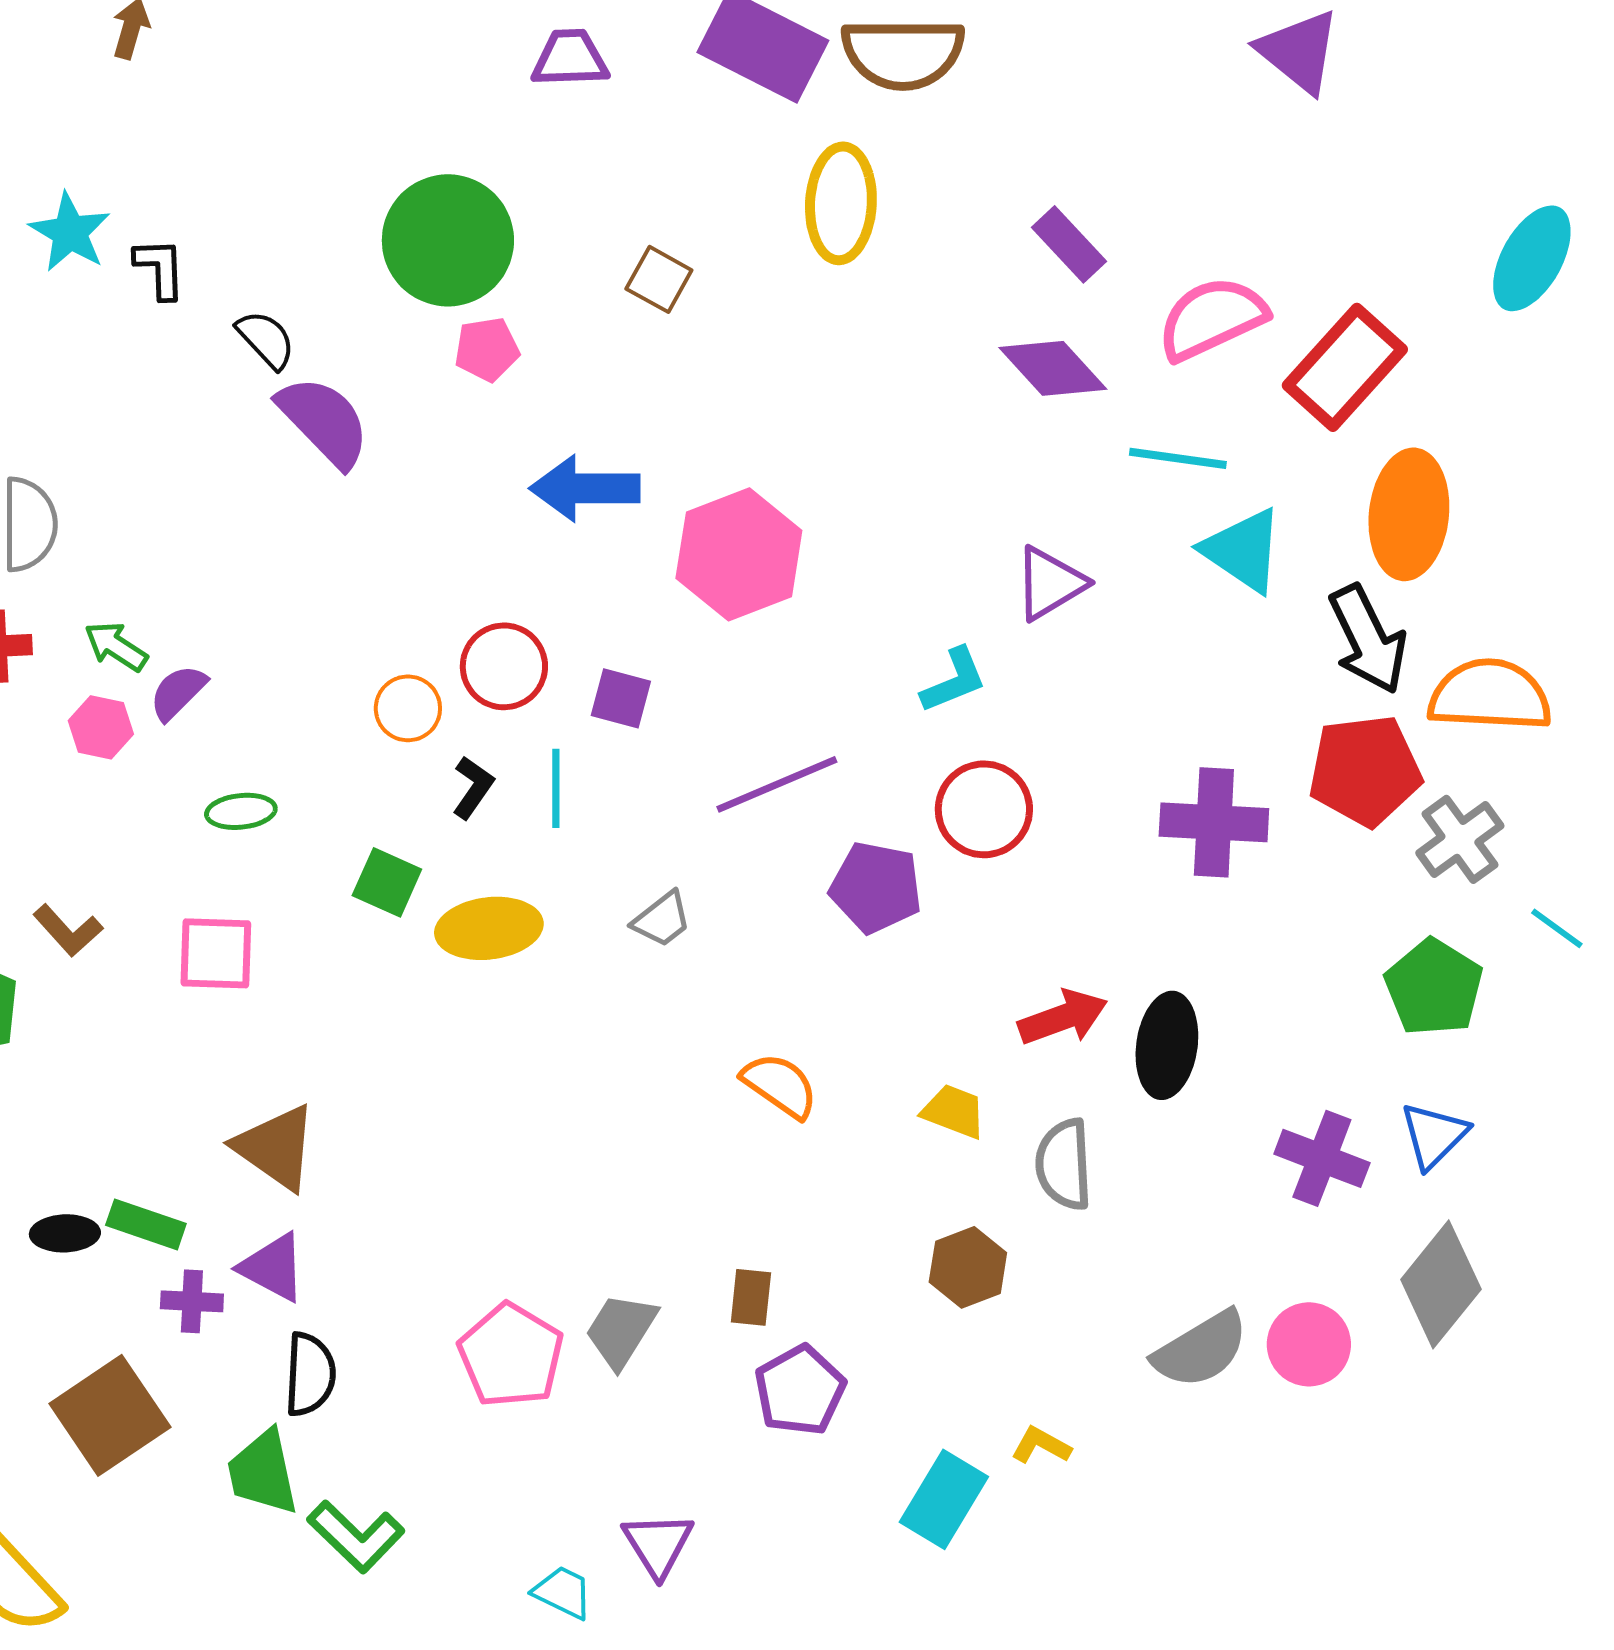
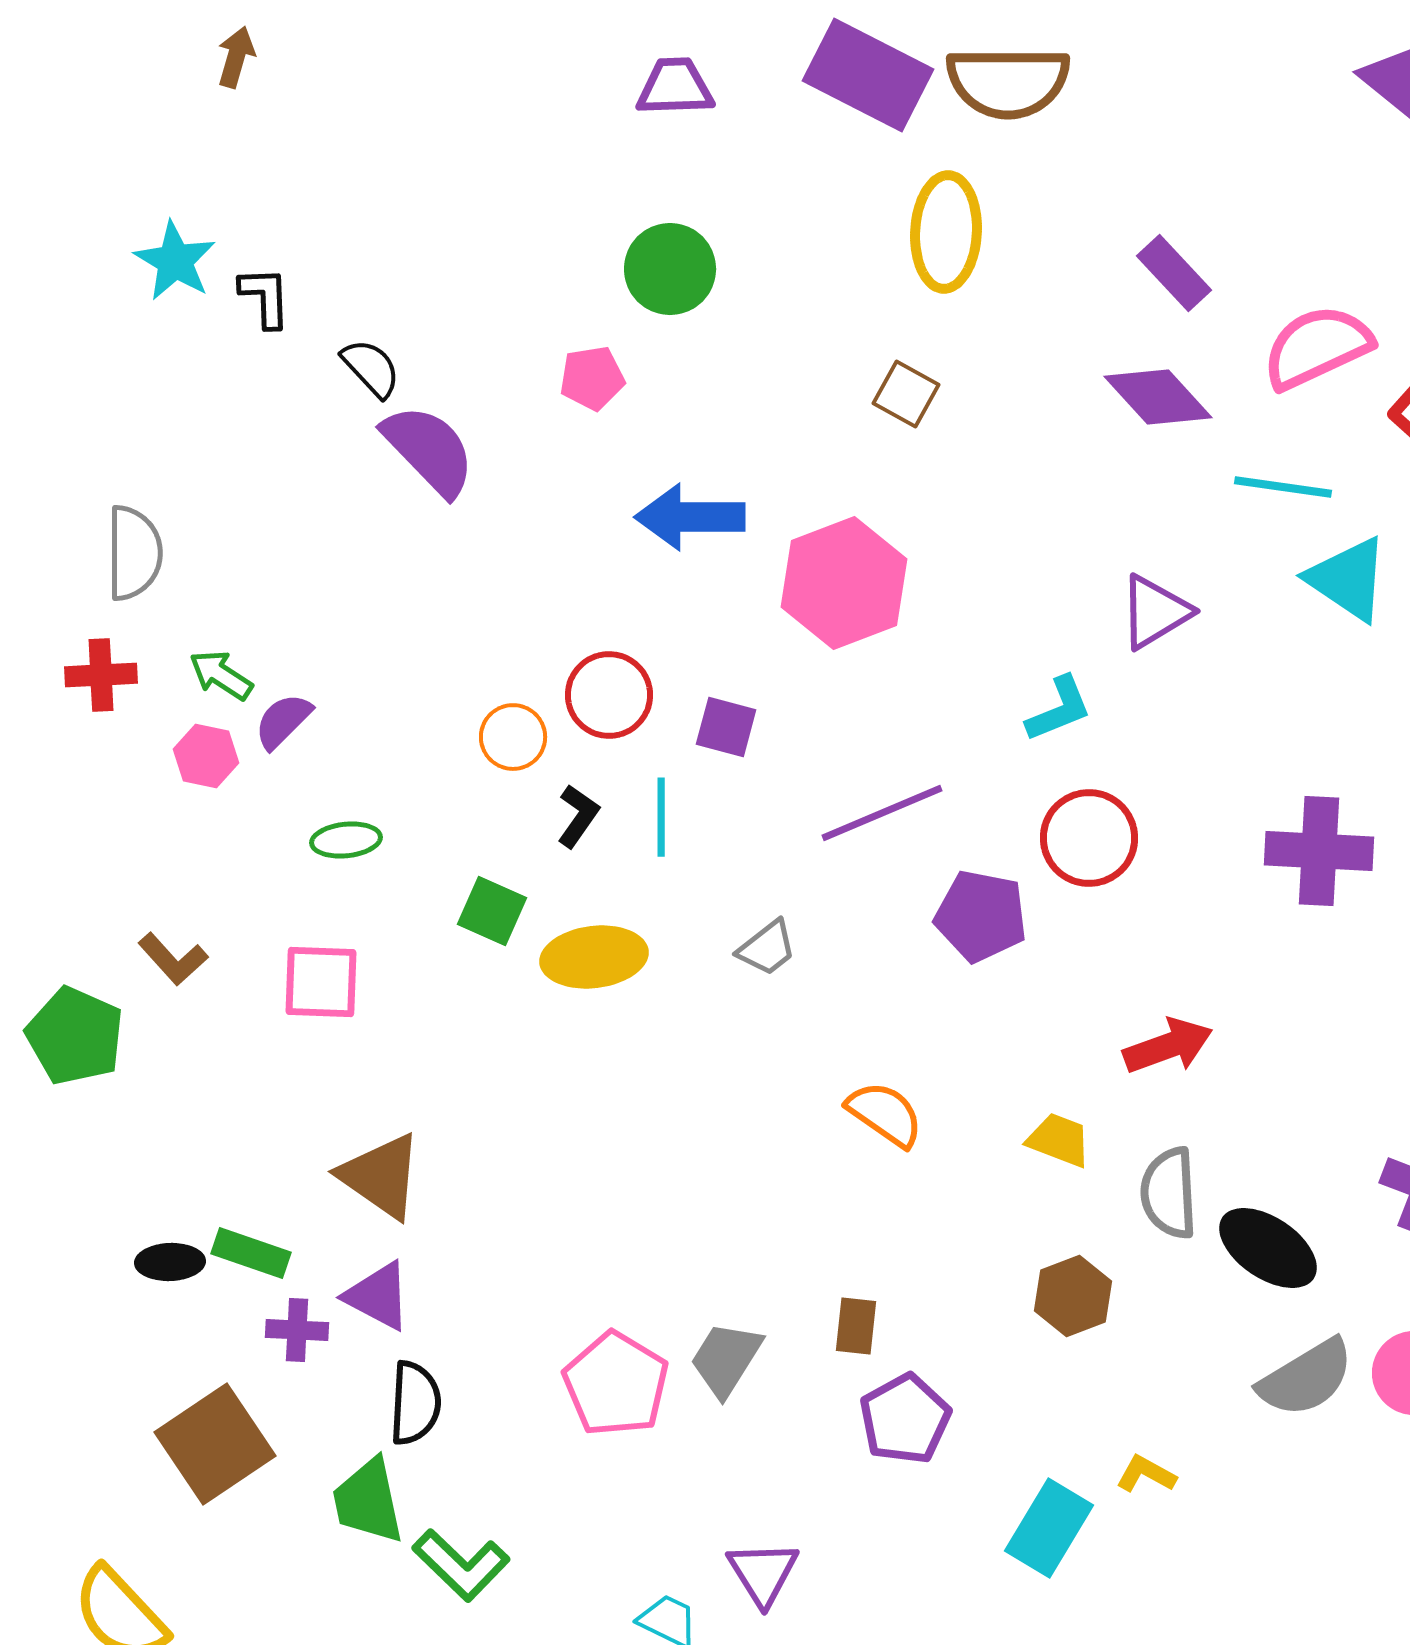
green circle: (448, 240) -> (670, 269), moved, size x0.7
brown square: (659, 279) -> (906, 394), moved
black ellipse: (1167, 1045) -> (1268, 1248), moved, turned -64

